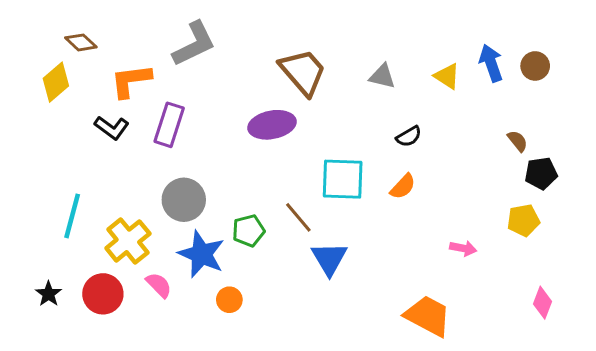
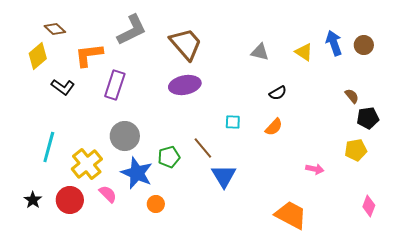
brown trapezoid: (303, 72) -> (186, 44), moved
black L-shape: (112, 128) -> (63, 87), moved
cyan square: (343, 179) -> (233, 122), size x0.5

